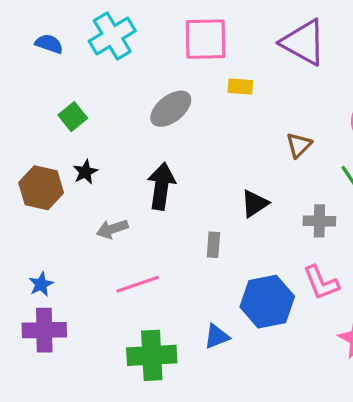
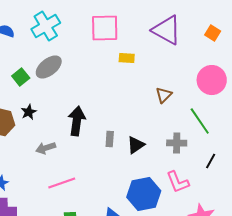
gray ellipse: (171, 109) -> (49, 67), moved
black triangle: (255, 204) -> (136, 145), moved
gray rectangle: (213, 245) -> (110, 139), moved

